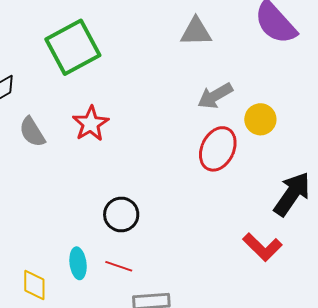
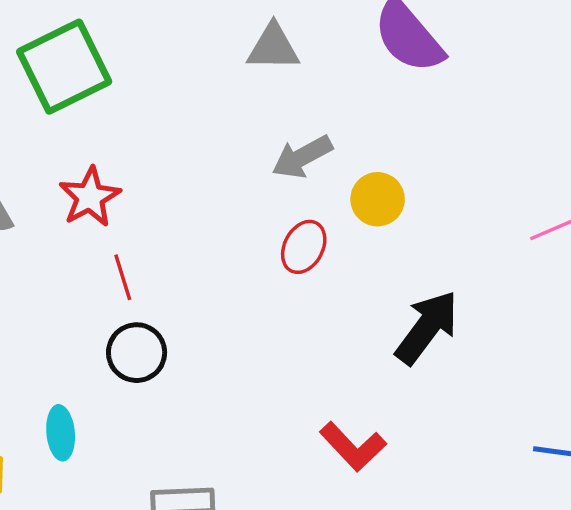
red ellipse: (218, 149) -> (304, 247), size x0.7
red L-shape: (262, 247) -> (353, 447), moved
red line: (119, 266) -> (123, 277), moved, turned 52

